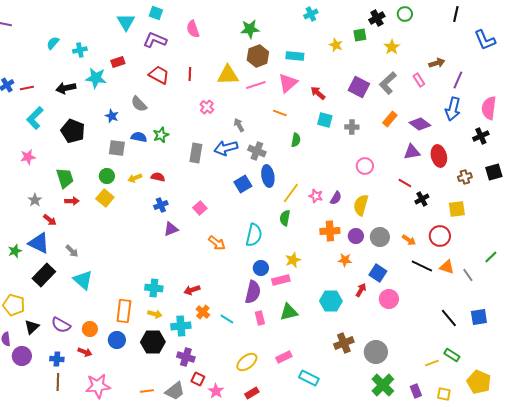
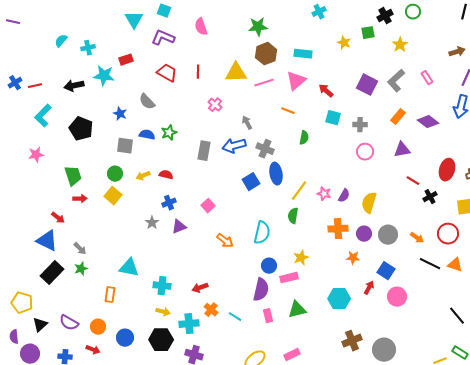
brown arrow: (437, 63) -> (457, 52), moved
purple triangle: (412, 152) -> (402, 150), moved
red ellipse: (439, 156) -> (447, 170), moved, turned 30
pink circle: (365, 166) -> (365, 152), moved
gray star: (35, 200) -> (152, 223), moved
green star: (15, 251) -> (81, 269), moved
cyan triangle: (83, 280) -> (129, 268), moved, turned -30
orange rectangle: (124, 311) -> (110, 295), moved, size x0.7

